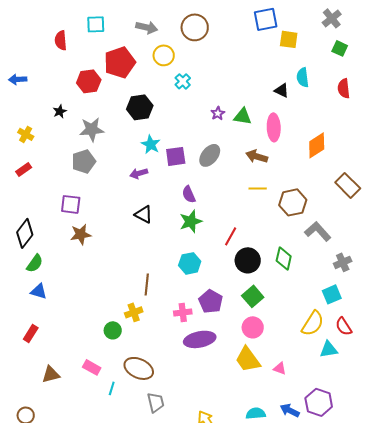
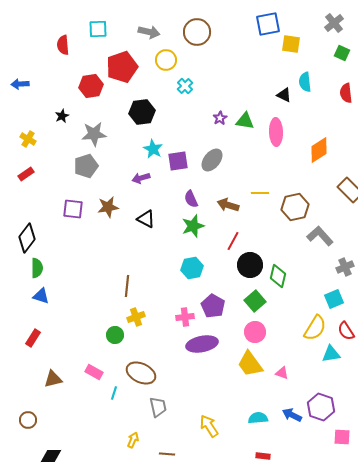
brown arrow: (257, 156) -> (228, 205), moved
brown star: (81, 234) -> (108, 207), moved
green diamond: (284, 258) -> (278, 276), moved
green semicircle: (35, 263) -> (37, 268), turned -36
brown line: (147, 284) -> (127, 286), moved

